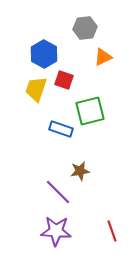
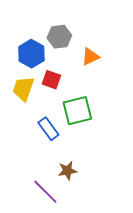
gray hexagon: (85, 28) -> (59, 37), moved
blue rectangle: (61, 129) -> (48, 129), turned 35

